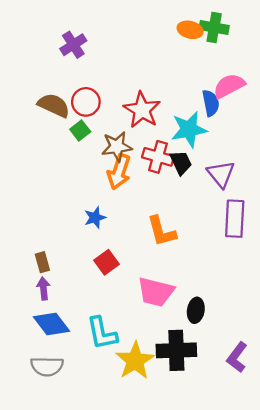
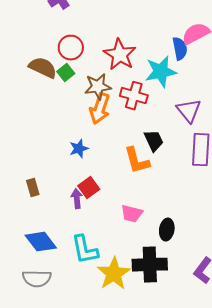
brown semicircle: (54, 105) -> (43, 68), moved
black trapezoid: (181, 163) -> (154, 141), moved
purple arrow: (44, 289) -> (77, 199), moved
pink trapezoid: (156, 292) -> (132, 214), size x0.7

